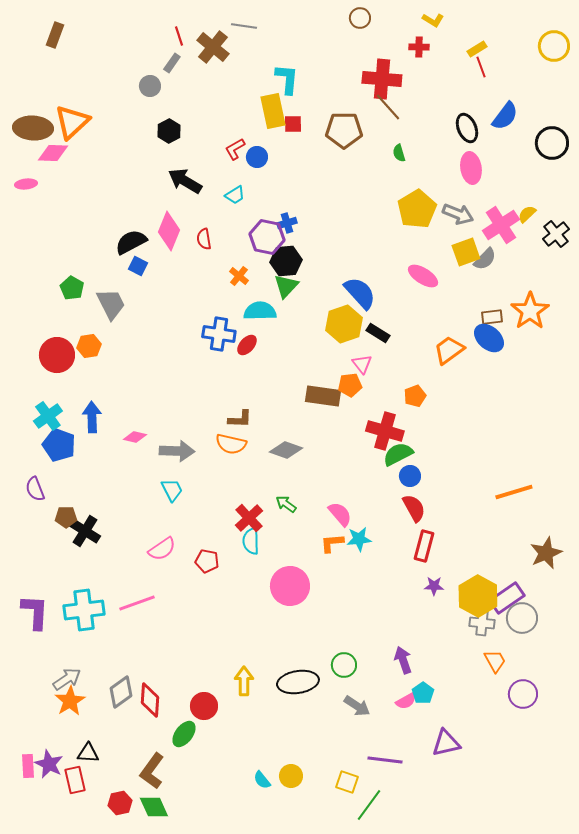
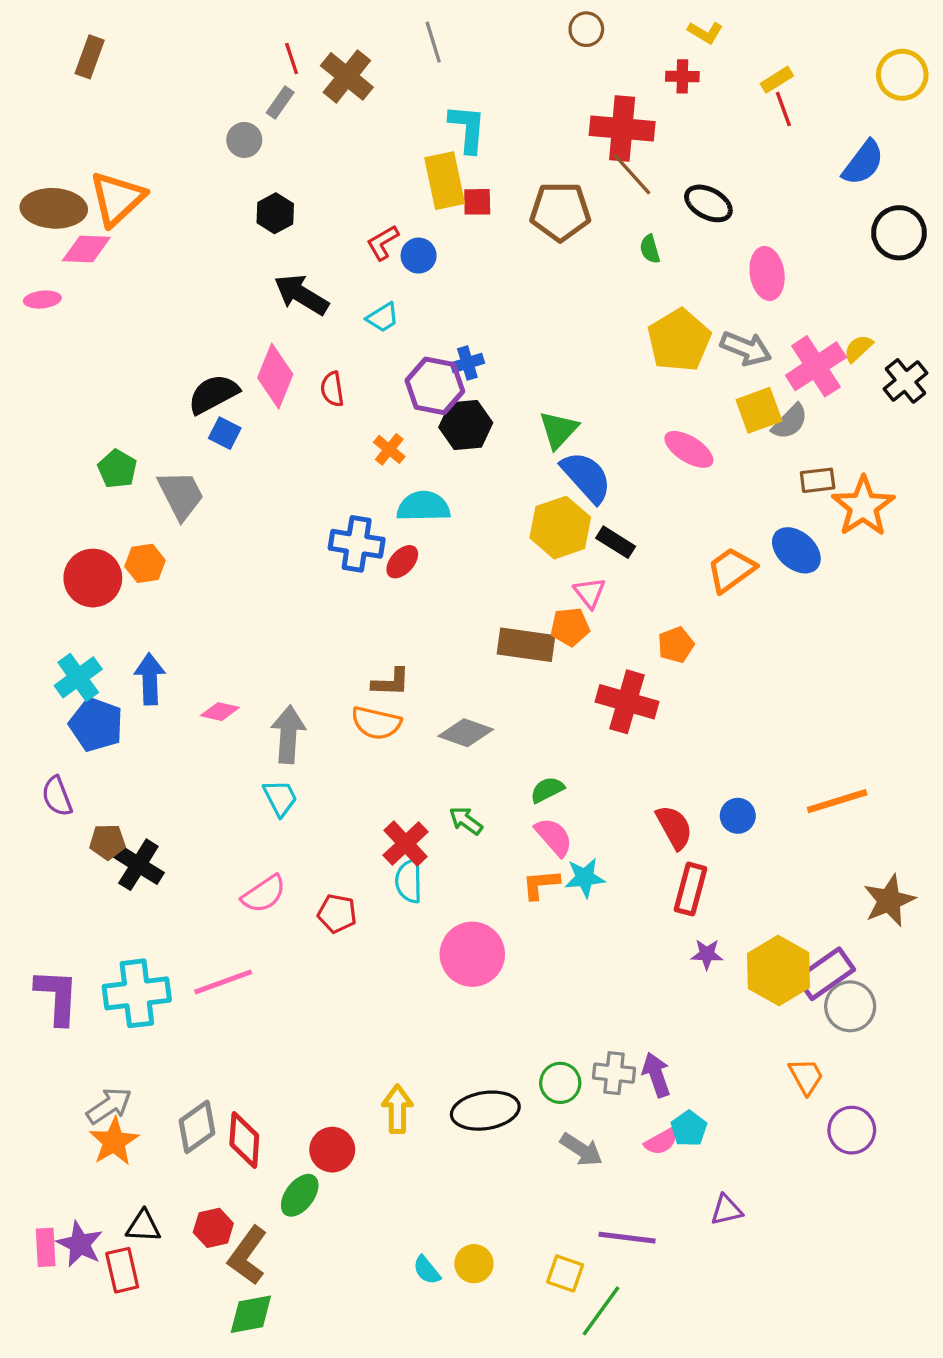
gray line: (244, 26) -> (433, 42), moved, turned 65
blue semicircle: (505, 116) -> (863, 163), moved
black ellipse: (467, 128) -> (708, 203), moved, turned -40
green triangle: (286, 286) -> (559, 430), moved
brown rectangle: (492, 317) -> (818, 480), moved
gray arrow: (177, 451) -> (288, 734), turned -88
green semicircle: (398, 454) -> (547, 790), moved, size x0.7
blue circle: (410, 476) -> (738, 816), moved
gray cross: (482, 623) -> (614, 1073), moved
purple triangle: (446, 743) -> (726, 1210), size x0.7
red hexagon: (120, 803) -> (213, 1228), moved
green diamond: (154, 807) -> (251, 1314), turned -76

